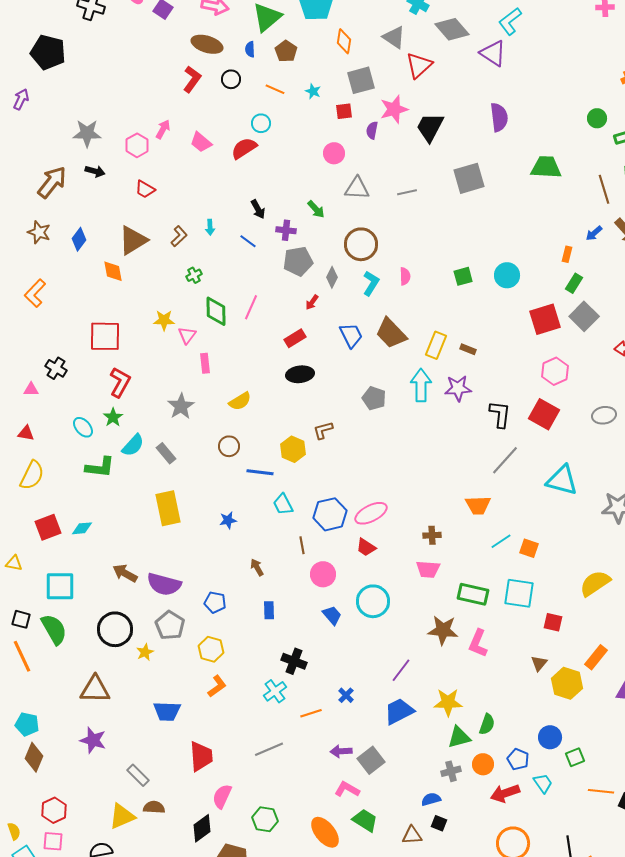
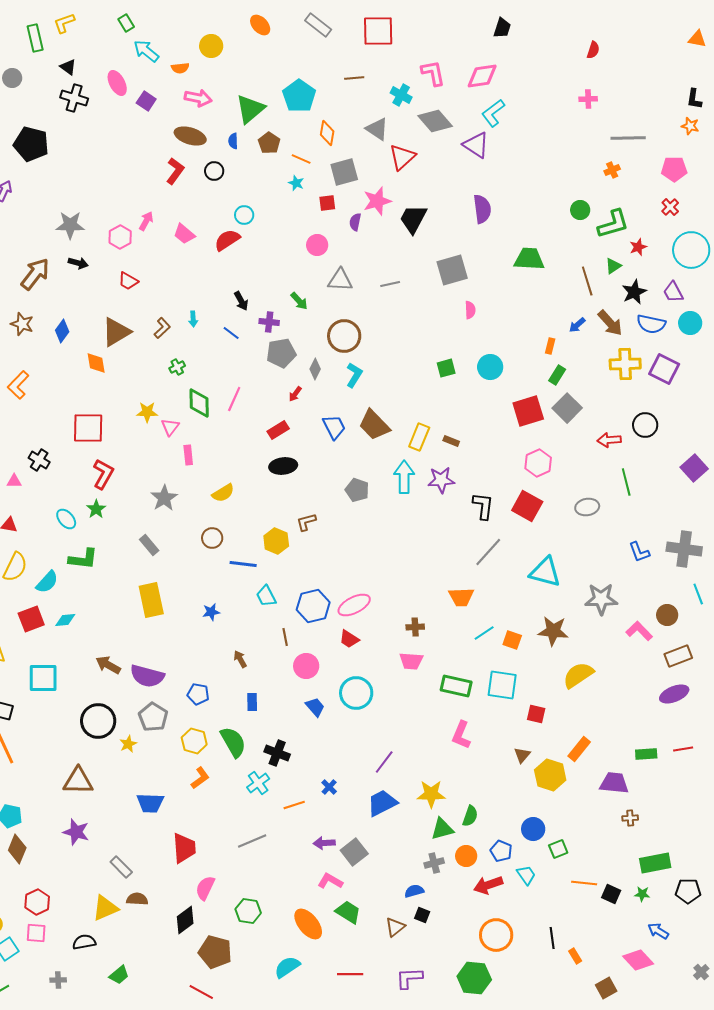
orange line: (275, 89) -> (301, 159), moved
pink semicircle: (405, 276) -> (470, 310), moved
cyan semicircle: (133, 445) -> (47, 582), moved
green semicircle: (54, 629) -> (233, 742), moved
brown star: (443, 630) -> (553, 631), moved
brown triangle: (412, 835) -> (395, 927), turned -35

